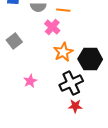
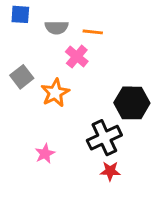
orange star: (63, 52) -> (55, 93), moved
pink star: (30, 81) -> (45, 154), moved

